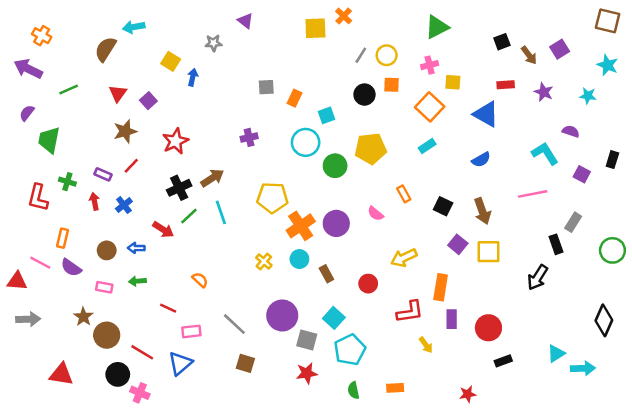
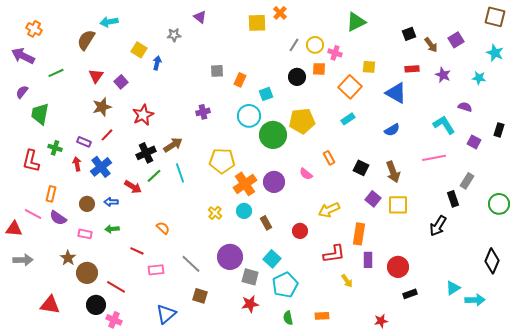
pink cross: (430, 65) -> (335, 53), moved, turned 32
green circle: (335, 166) -> (273, 135), size x1.4
blue cross: (124, 205) -> (101, 167), size x1.5
blue triangle: (180, 363) -> (166, 314), moved

